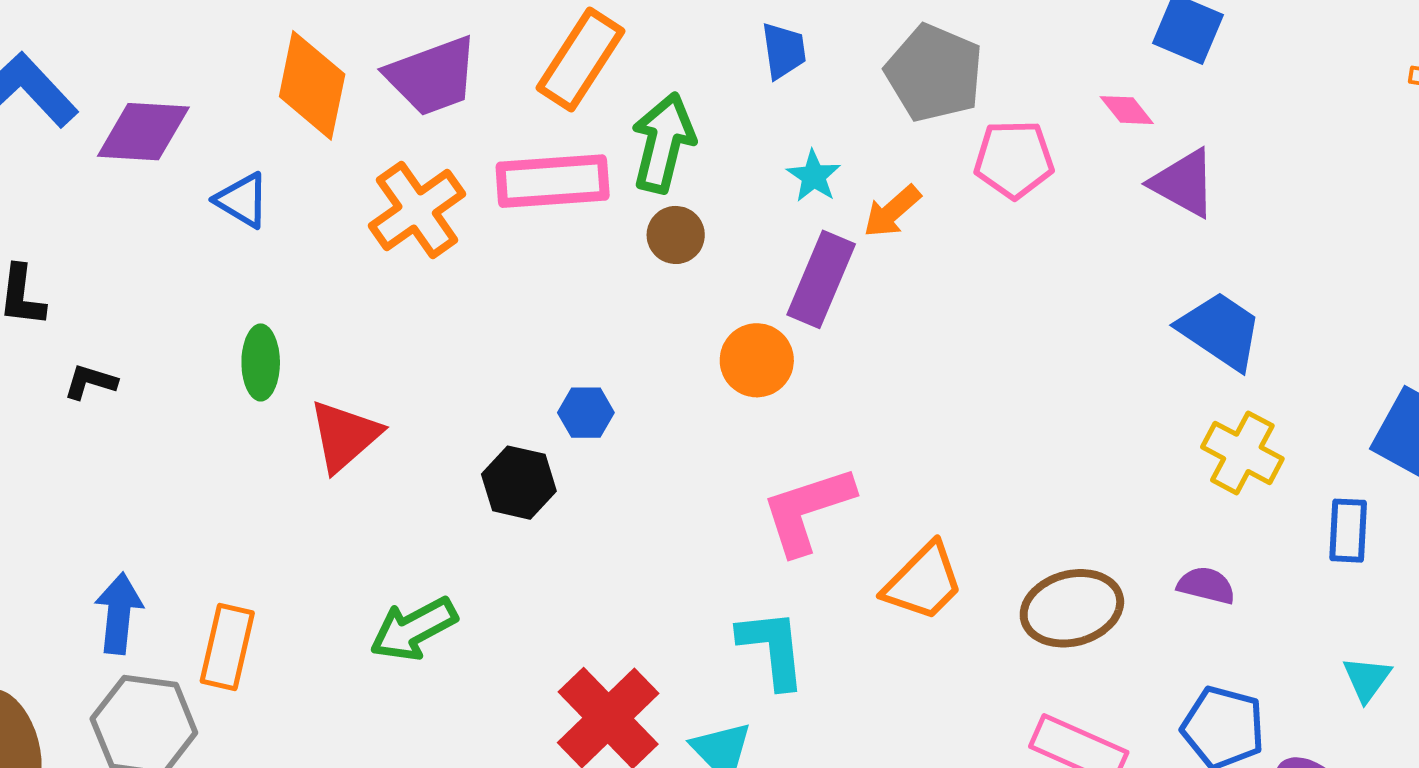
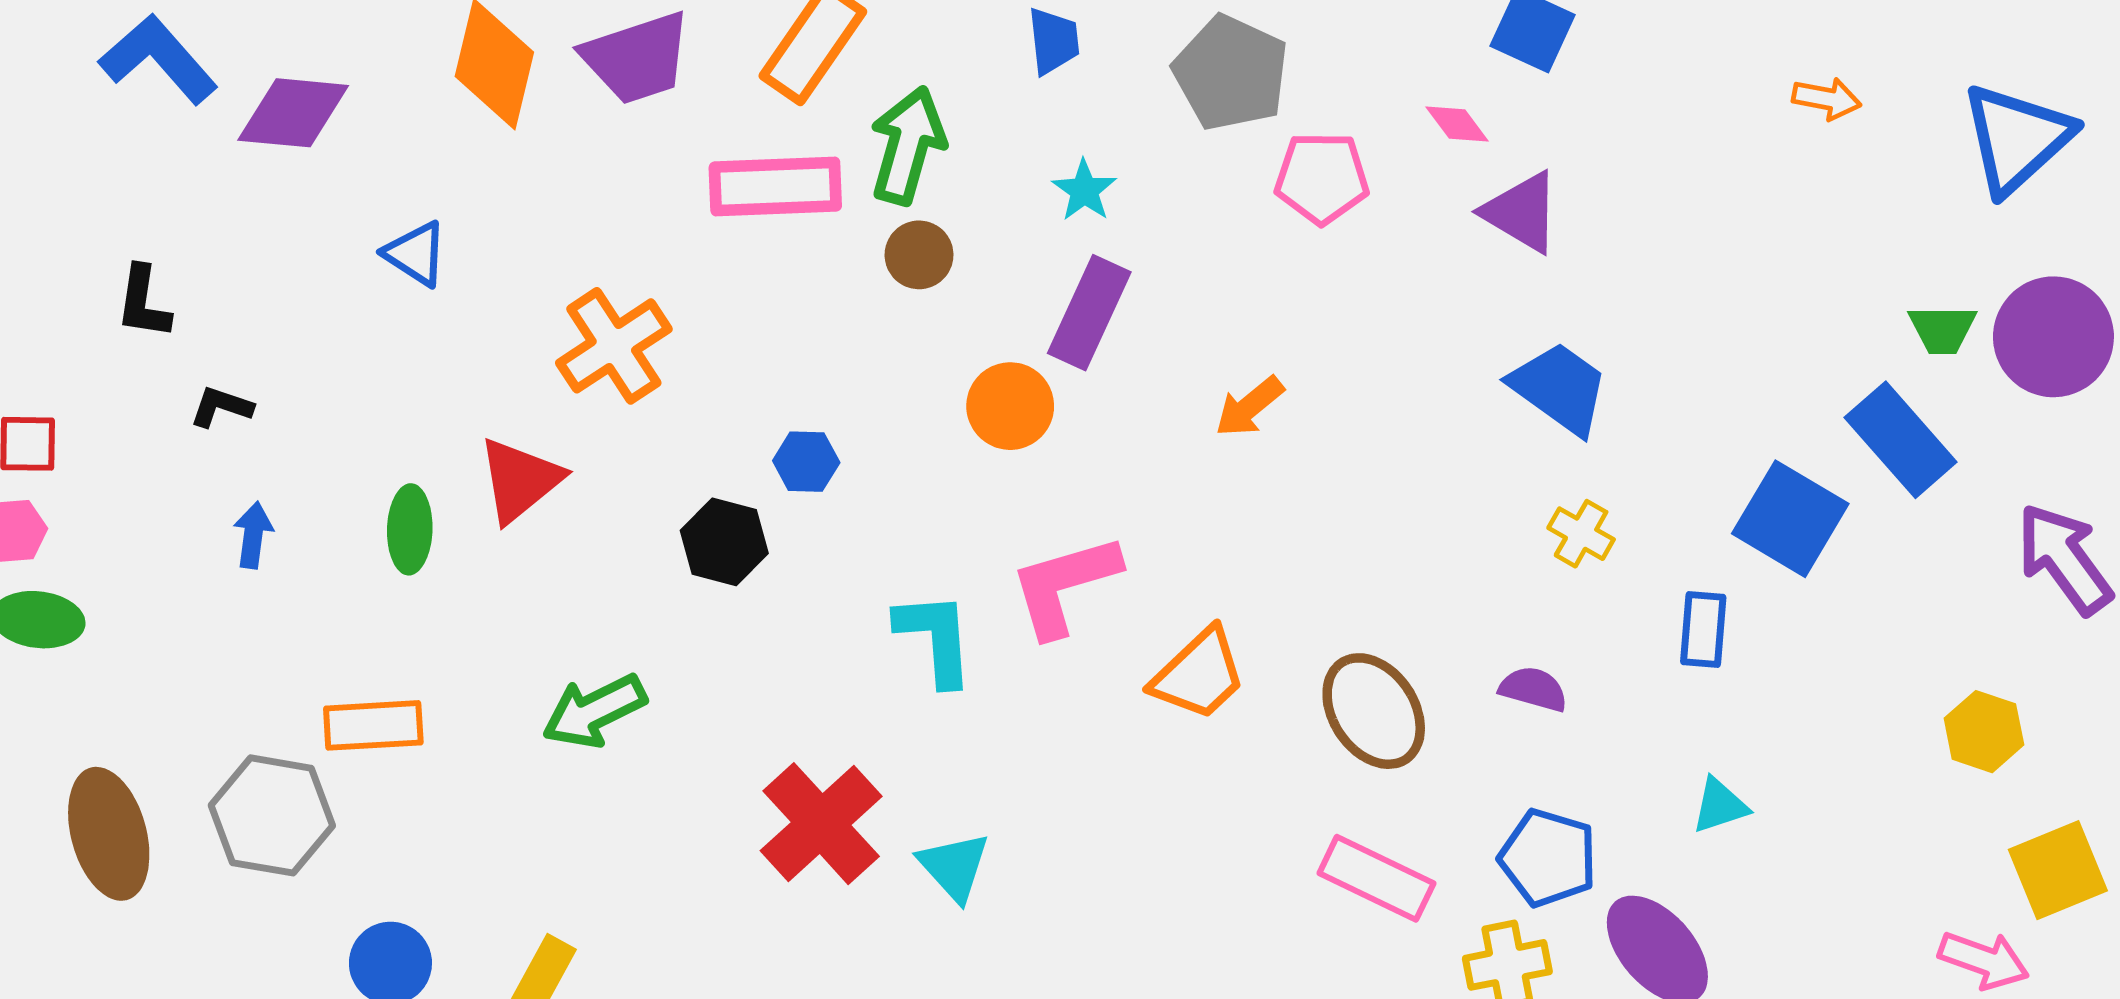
blue triangle: (242, 200) -> (416, 254), moved
orange cross: (417, 210) -> (614, 346), moved
orange arrow: (892, 211) -> (1249, 407), moved
green ellipse: (261, 362) -> (410, 529), moved
yellow cross: (1242, 453) -> (1581, 534), size x0.7
brown ellipse: (1072, 608) -> (1374, 711), turned 70
blue arrow: (119, 613) -> (253, 535), moved, size x0.7
orange rectangle: (227, 647) -> (373, 725), turned 72
cyan L-shape: (772, 649) -> (935, 638), moved
cyan triangle: (1367, 679) -> (1720, 806), turned 34

